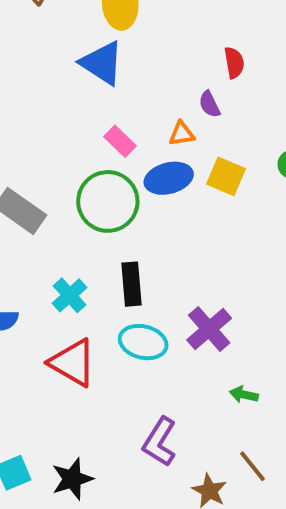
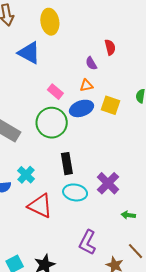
blue triangle: (102, 63) -> (29, 53), moved
purple semicircle: (209, 104) -> (91, 63), moved
cyan cross: (70, 295) -> (26, 175), moved

